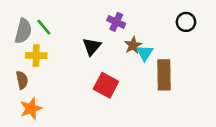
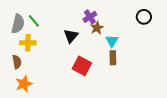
purple cross: (116, 22) -> (90, 17), turned 32
brown star: (133, 45) -> (97, 28), moved
brown rectangle: (164, 75) -> (113, 58), moved, size x0.6

